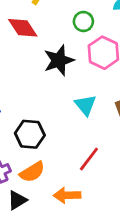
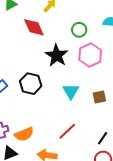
black star: (59, 60) -> (57, 55), turned -30
black hexagon: (30, 134) -> (31, 84), moved

